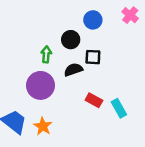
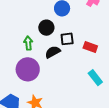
red rectangle: (94, 100) -> (90, 47), moved

